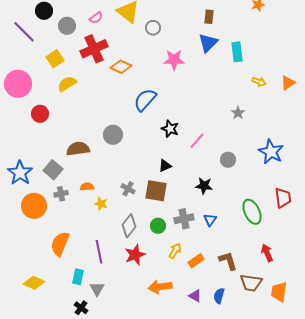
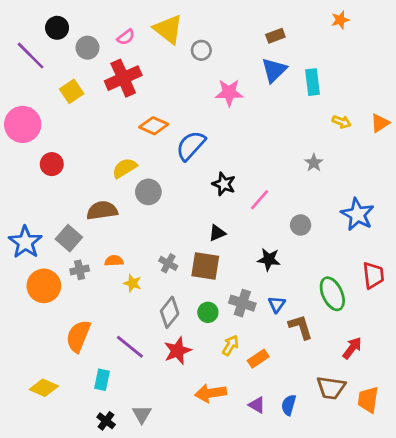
brown rectangle: (209, 17) -> (275, 36), turned 64
orange diamond: (121, 67) -> (154, 126), moved
yellow semicircle: (67, 84) -> (125, 168), moved
gray cross: (184, 219) -> (242, 303), turned 30
purple line: (99, 252) -> (130, 347), turned -40
red arrow: (267, 253) -> (352, 348), turned 60
brown L-shape: (228, 261) -> (301, 327), moved
gray triangle: (97, 289) -> (142, 414), moved

